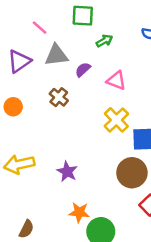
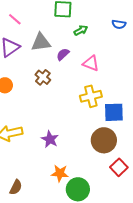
pink line: (40, 28) -> (15, 19), moved
yellow cross: (116, 120) -> (91, 96), turned 30

